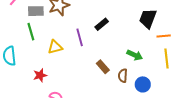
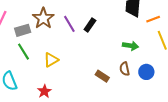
purple line: (80, 37) -> (69, 24), moved
brown rectangle: (103, 67) -> (102, 76), moved

